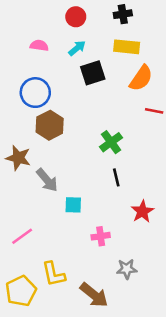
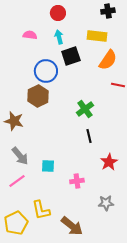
black cross: (123, 14) -> (108, 11), moved
cyan arrow: (77, 48) -> (59, 37), turned -64
blue circle: (35, 93) -> (46, 71), moved
gray arrow: (47, 180) -> (20, 156), moved
cyan square: (73, 205) -> (48, 166), moved
gray star: (127, 269) -> (106, 203), moved

